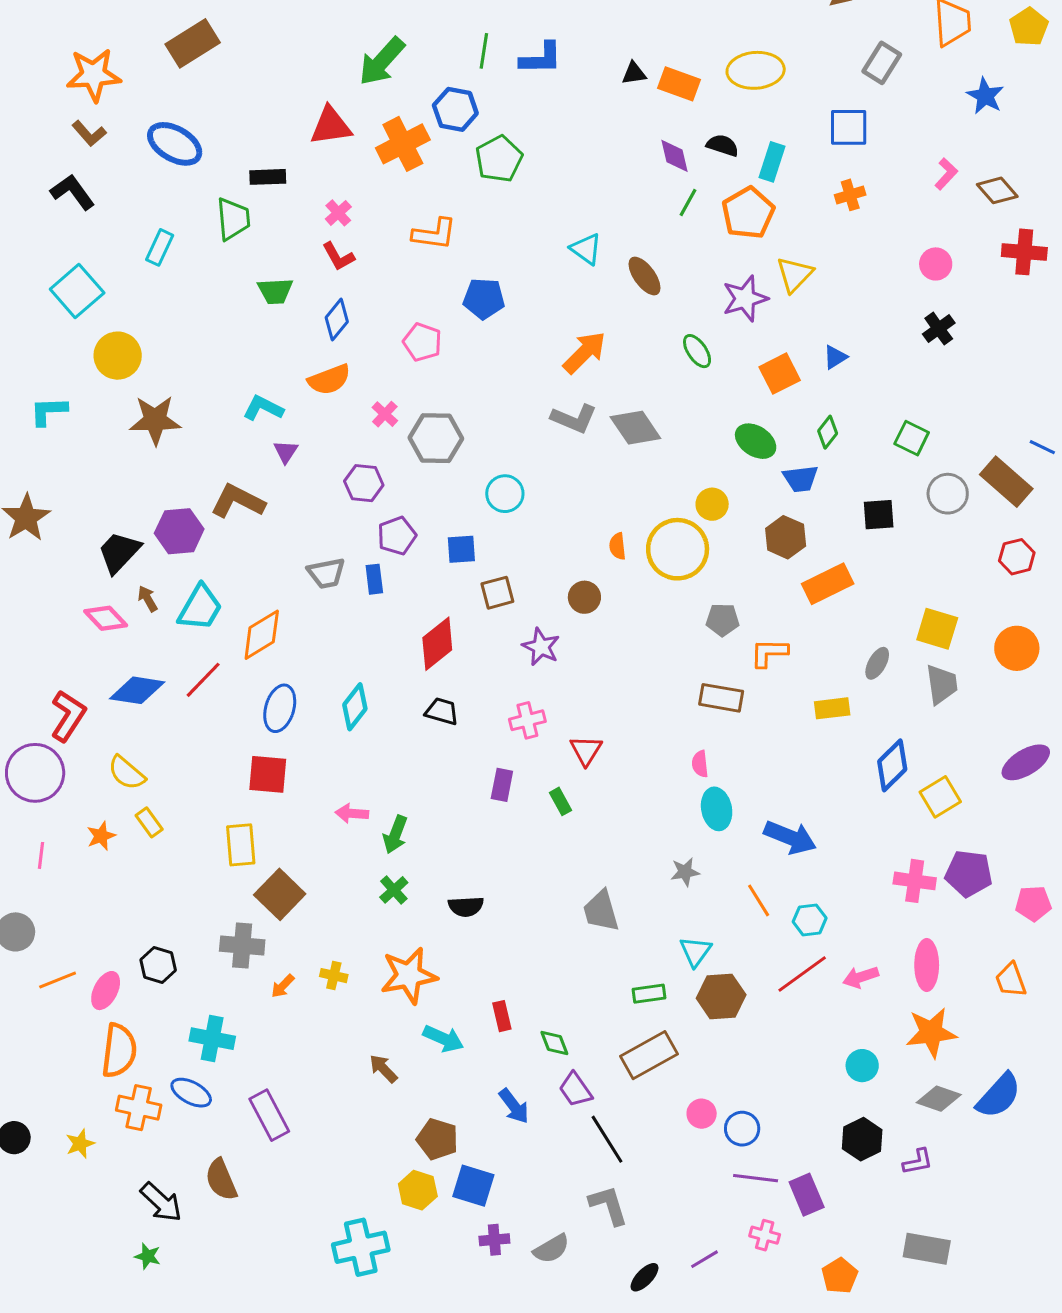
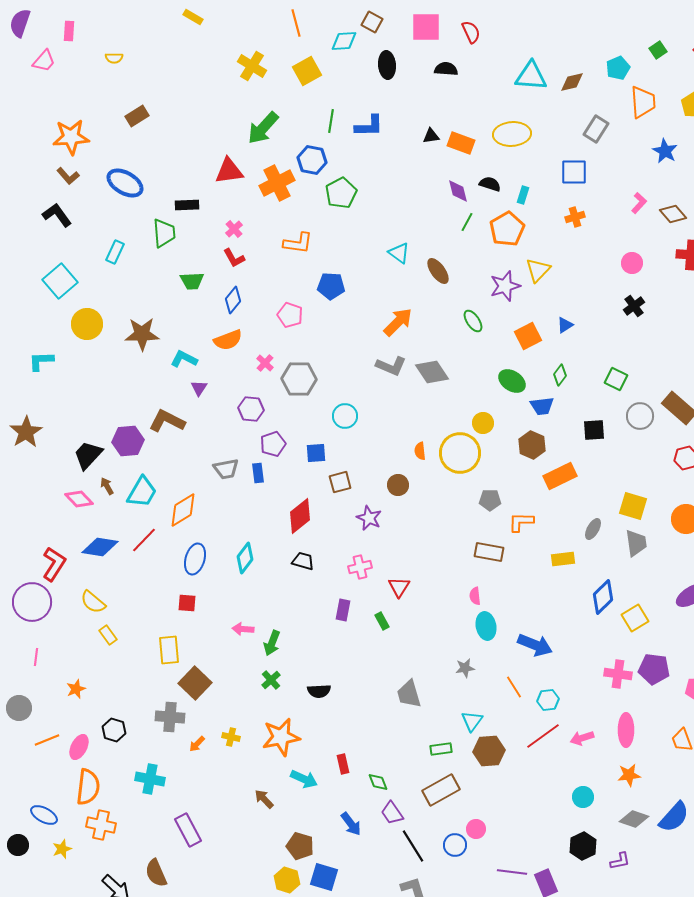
brown rectangle: (193, 43) -> (137, 116), size x0.7
cyan rectangle: (772, 162) -> (523, 195), size x0.7
brown star: (155, 420) -> (142, 334), moved
red square: (268, 774) -> (187, 603), size x0.7
orange star: (101, 836) -> (76, 689), moved
orange star: (931, 1033) -> (629, 775), size x0.7
blue ellipse: (191, 1093) -> (44, 815), moved
blue circle: (742, 1129) -> (455, 845), moved

